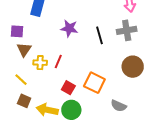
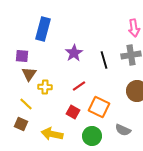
purple star: (69, 28) -> (74, 53), turned 30
red line: (58, 62) -> (79, 86), moved, turned 32
brown square: (24, 101) -> (21, 124), moved
green circle: (71, 110) -> (92, 136), moved

